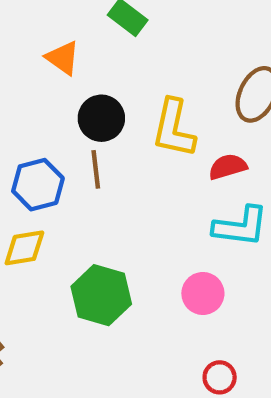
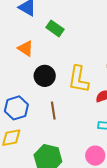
brown line: (96, 169) -> (53, 111), moved

